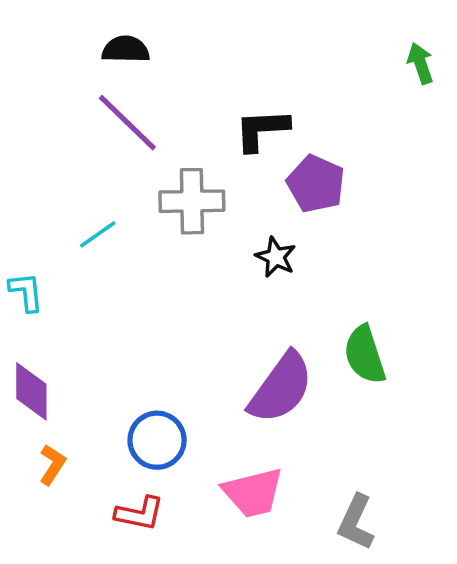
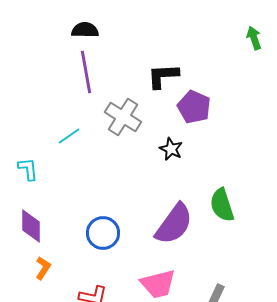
purple line: (127, 123) -> (86, 72), turned 36
gray cross: (192, 201) -> (123, 117), turned 33
blue circle: (157, 440) -> (103, 233), moved

